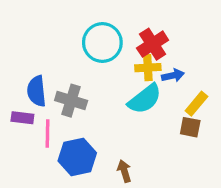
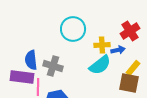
red cross: (153, 44) -> (130, 31), moved
purple rectangle: (22, 118) -> (22, 77), size x1.6
brown square: (190, 127) -> (129, 83), size x1.5

